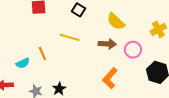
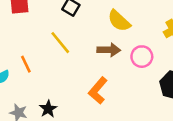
yellow line: (70, 37) -> (60, 43), turned 36
orange L-shape: (110, 78) -> (98, 91), moved

